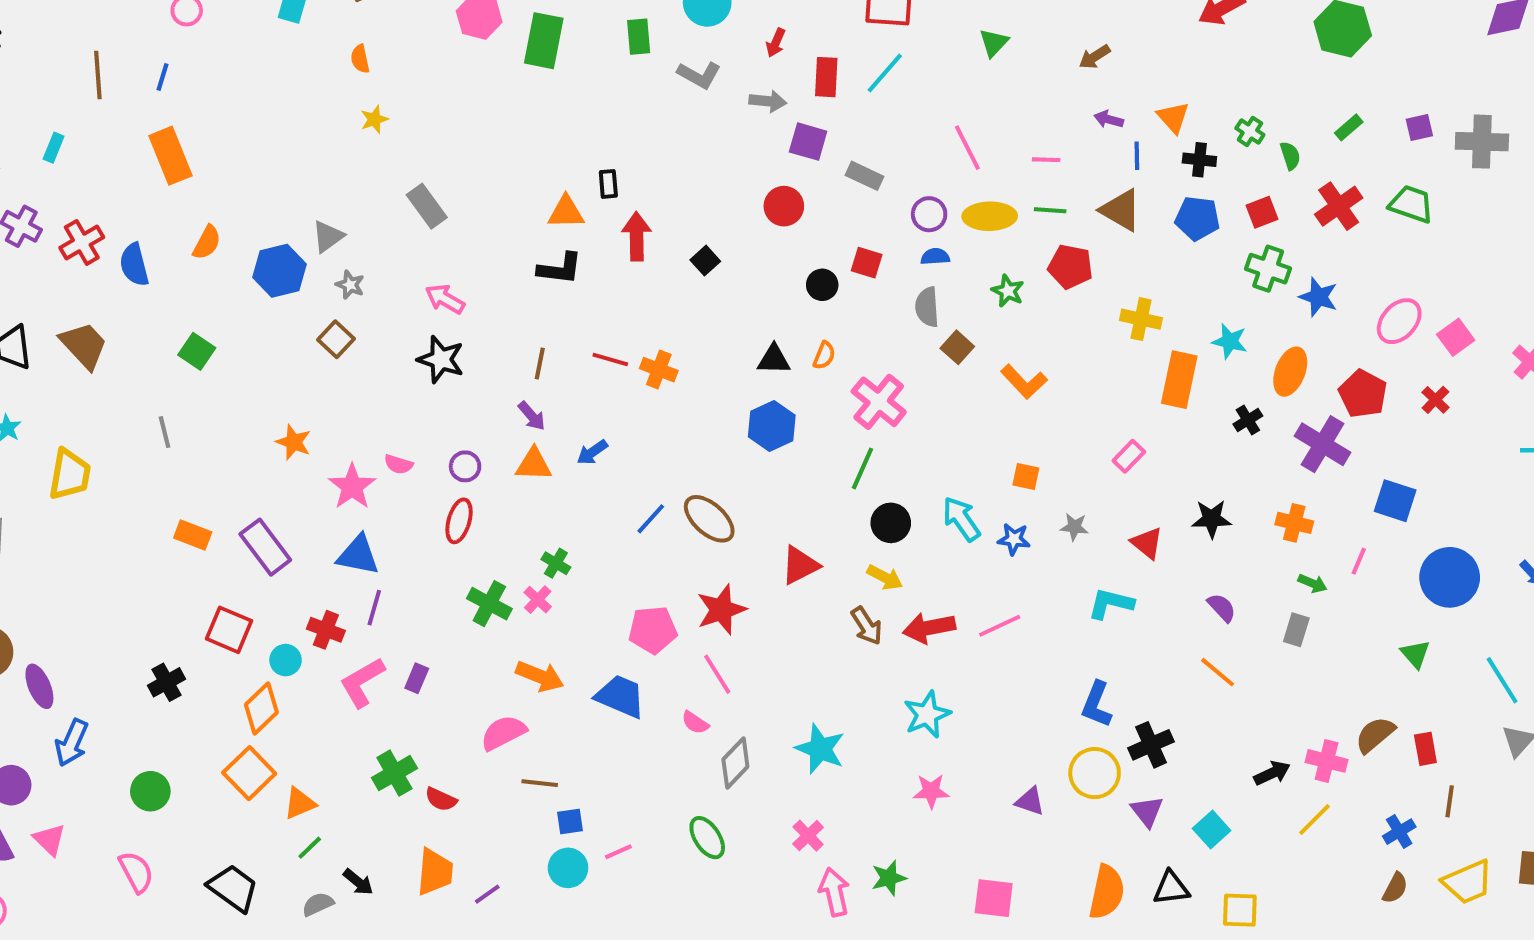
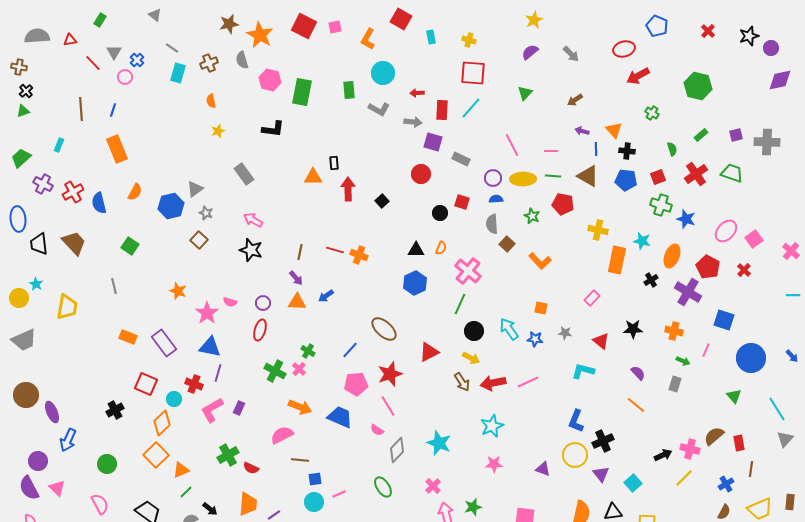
red arrow: (776, 43) -> (417, 93), turned 64
green cross: (1250, 131) -> (652, 113), moved
black L-shape: (560, 269) -> (273, 129), moved
blue line: (651, 519) -> (350, 350), moved

